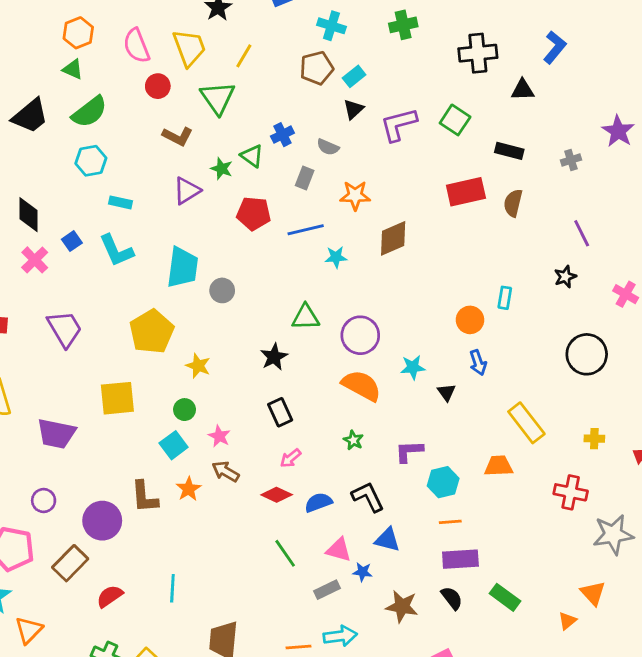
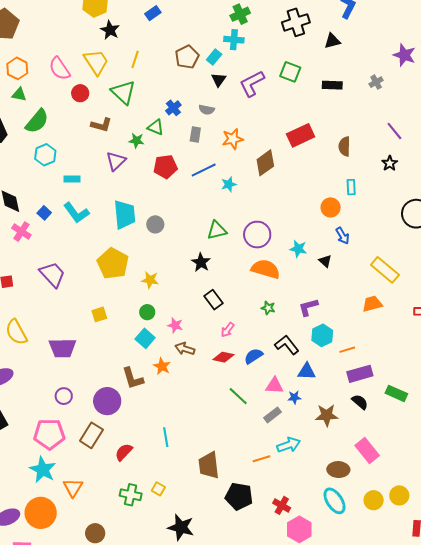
cyan cross: (331, 26) -> (234, 40), moved
red rectangle: (466, 192) -> (301, 135), moved
brown semicircle: (513, 203) -> (344, 146), moved
cyan star: (413, 367) -> (298, 249), turned 30
yellow square: (117, 398) -> (99, 314), size x0.6
cyan hexagon: (443, 482) -> (322, 335), moved

